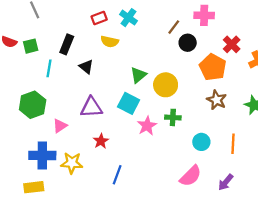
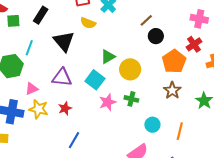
pink cross: (204, 15) -> (199, 19), moved
black rectangle: (67, 44) -> (41, 15), moved
green square: (31, 46) -> (13, 21), moved
black triangle: (86, 67) -> (64, 41), size x1.6
cyan line: (49, 68) -> (29, 48), moved
yellow star: (72, 163) -> (38, 109), moved

